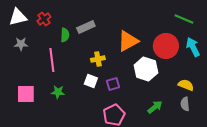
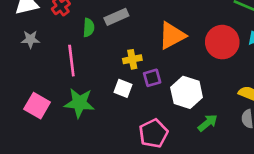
white hexagon: (146, 69) -> (187, 92), moved
purple square: (113, 84) -> (152, 78), moved
green star: (58, 92) -> (79, 103), size x1.6
pink square: (26, 94) -> (37, 106), turned 30

